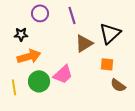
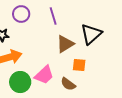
orange square: (107, 64) -> (79, 65), moved
brown semicircle: (118, 85) -> (68, 84), moved

